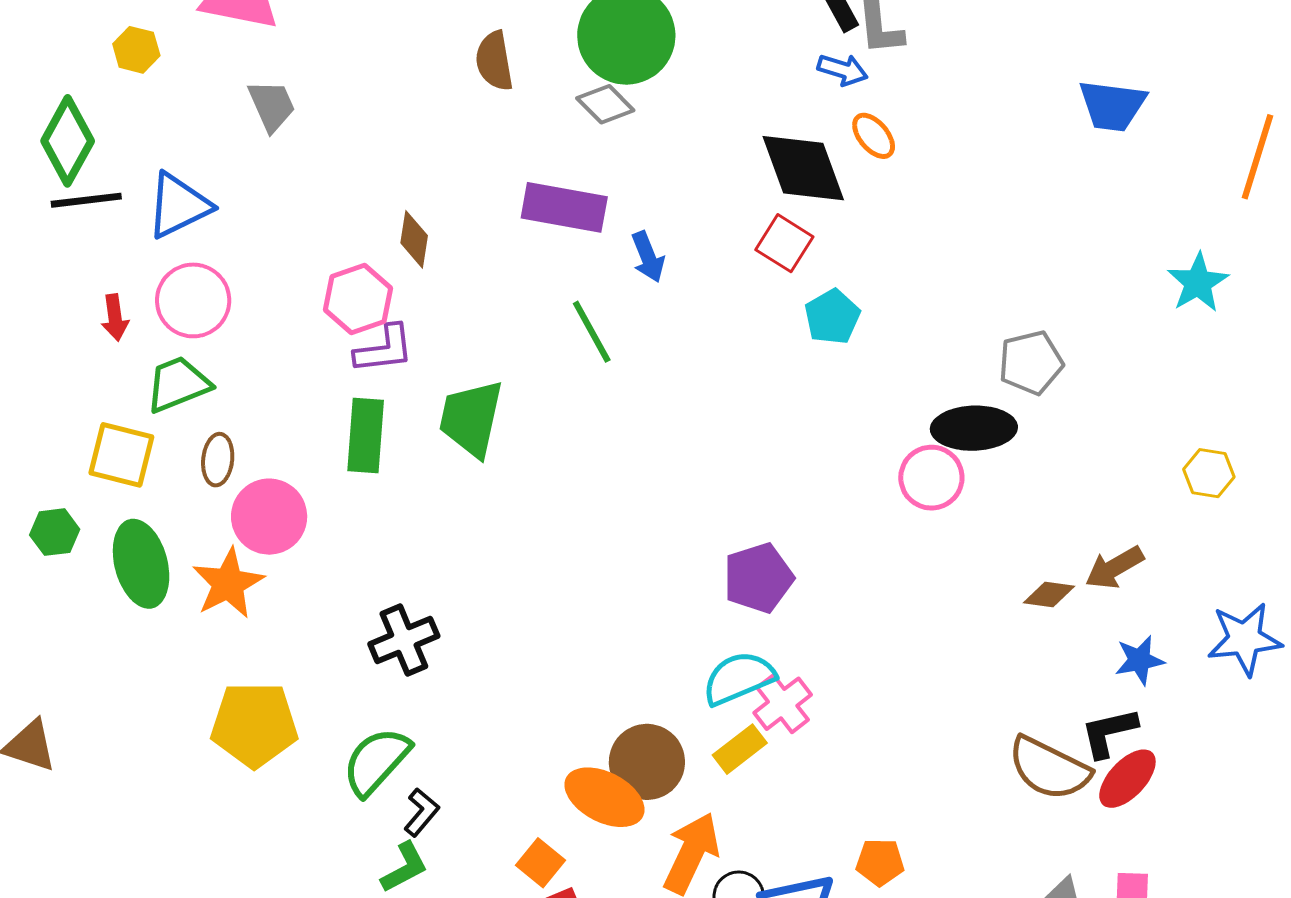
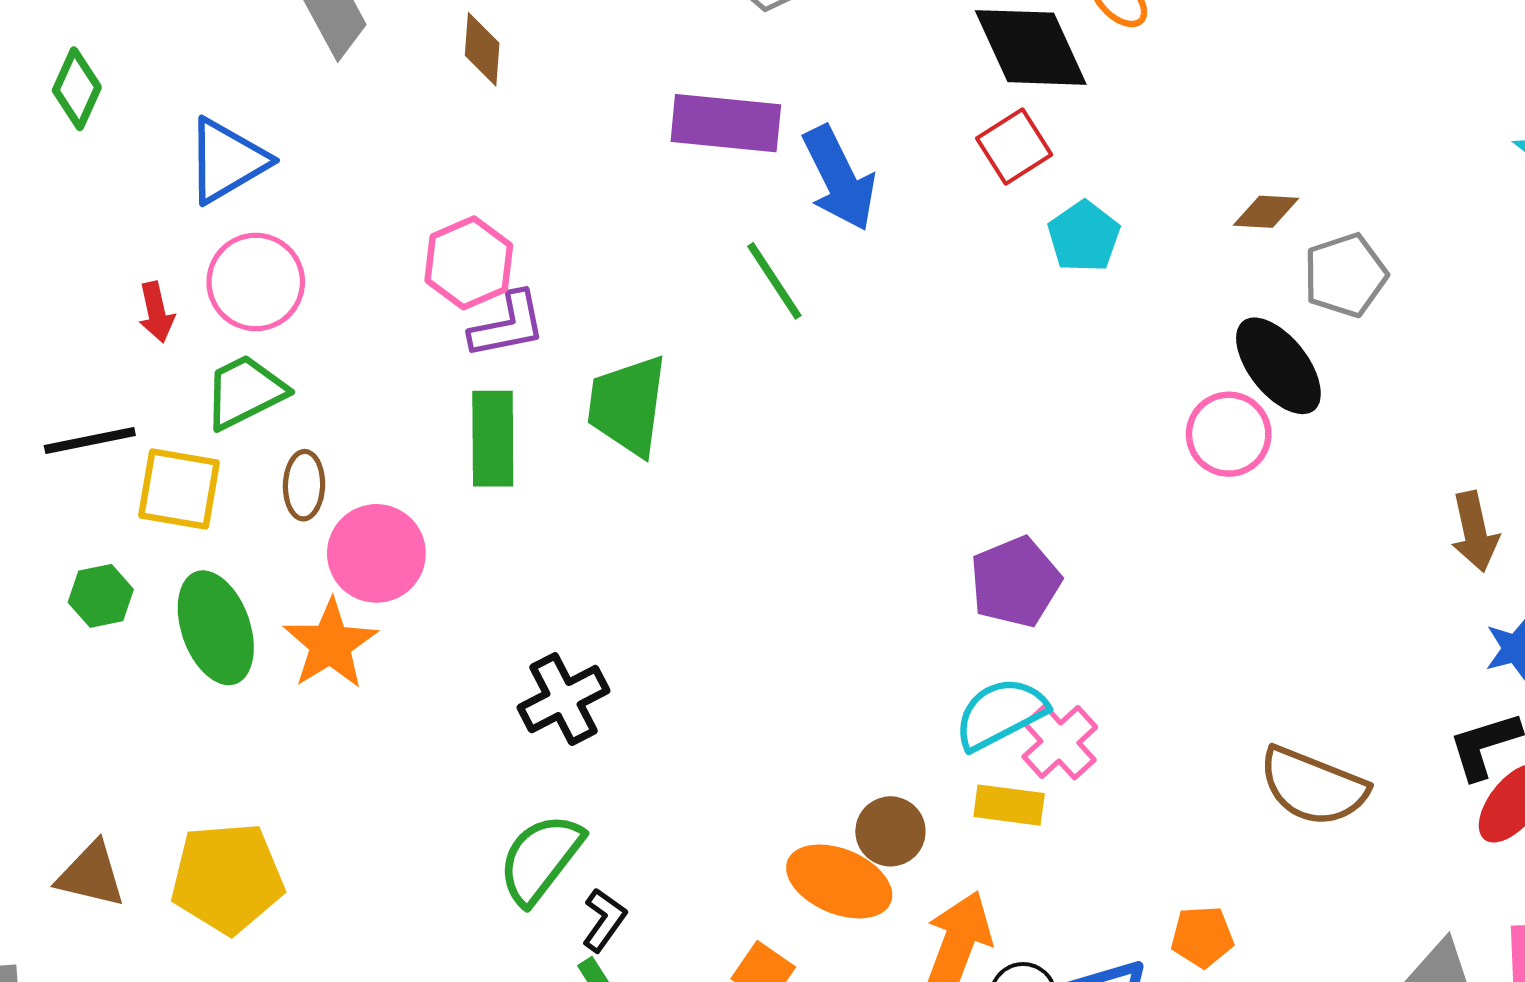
green diamond: (68, 141) -> (77, 89), size x0.7
black line: (86, 200) -> (90, 441), moved
brown diamond: (414, 239) -> (482, 49), moved
red square: (784, 243) -> (1014, 146), turned 30
blue arrow: (648, 257) -> (839, 178), size x1.6
black ellipse: (974, 428) -> (1278, 366), turned 58
brown arrow: (1114, 568) -> (1475, 532), turned -68
brown diamond: (1049, 595) -> (1266, 212), moved
yellow pentagon: (254, 725) -> (227, 878), moved
yellow rectangle: (740, 749) -> (1009, 805), turned 50
brown circle: (647, 762) -> (890, 831), size x0.7
brown semicircle: (1049, 768) -> (1313, 787), moved

